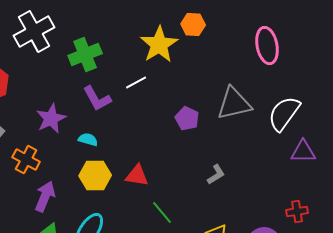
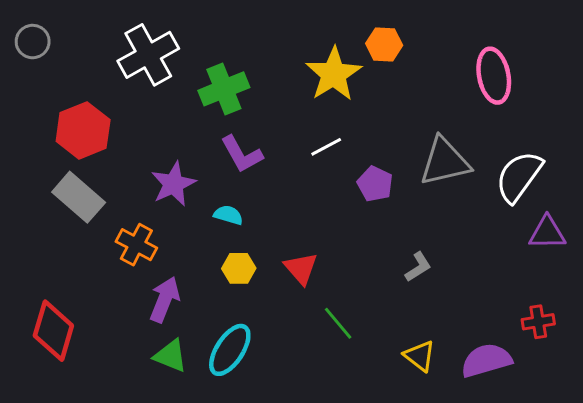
white line: (136, 83) -> (326, 147), moved
yellow hexagon: (95, 176) -> (239, 268), size x0.7
red triangle: (137, 176) -> (301, 268), turned 40

